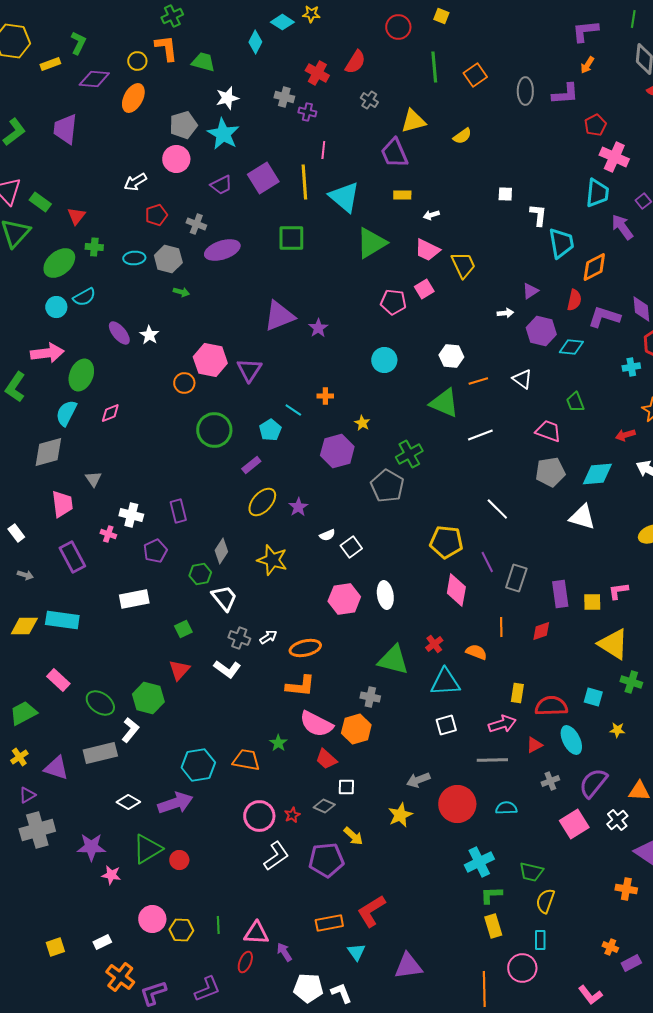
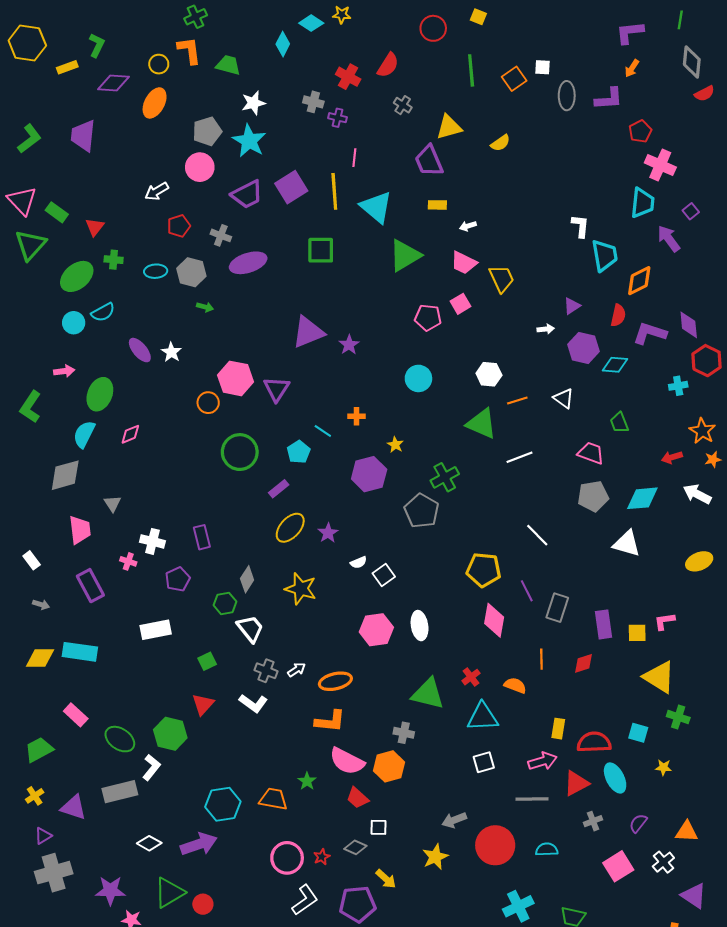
purple trapezoid: (221, 185) -> (247, 194), size x1.4
white square: (505, 194) -> (543, 67), moved
pink arrow: (47, 353) -> (64, 371), size x0.6
red triangle: (534, 745) -> (576, 783), size x1.5
purple semicircle: (593, 783) -> (638, 823), size x0.6

